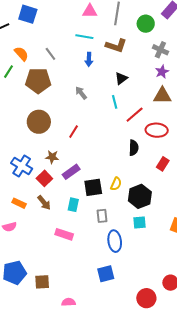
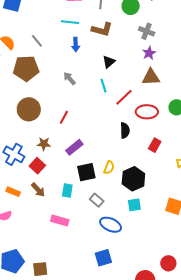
purple rectangle: (71, 172) -> (74, 147), moved
gray rectangle: (102, 216) -> (97, 200), turned -40
blue ellipse: (115, 241) -> (111, 225), turned -55

